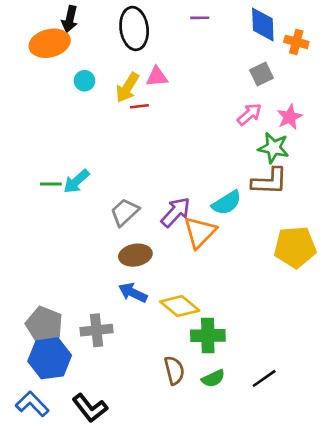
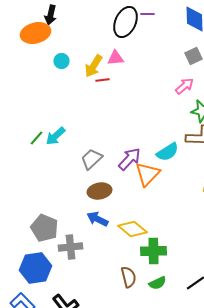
black ellipse: (134, 28) -> (126, 22), moved, turned 32
green line: (51, 184) -> (36, 138), turned -49
gray pentagon: (44, 325) -> (44, 228), moved

